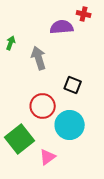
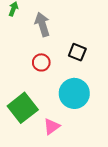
red circle: (43, 106) -> (41, 62), moved, size x0.7

